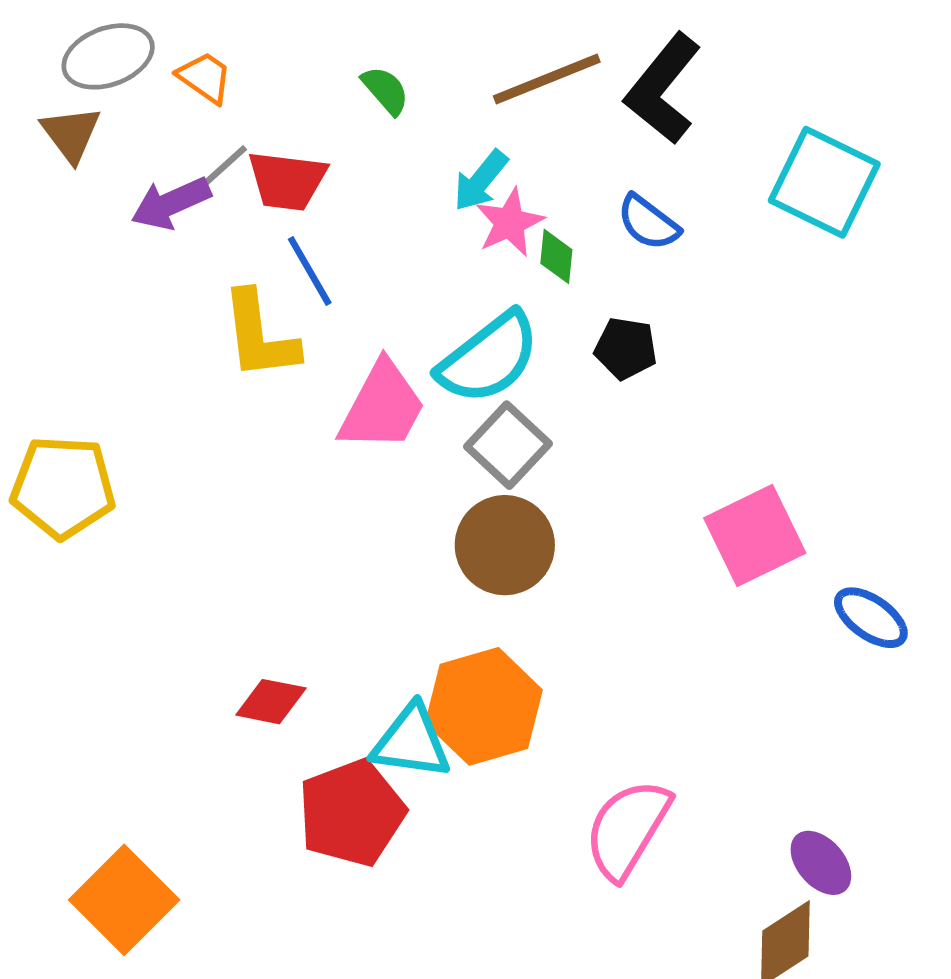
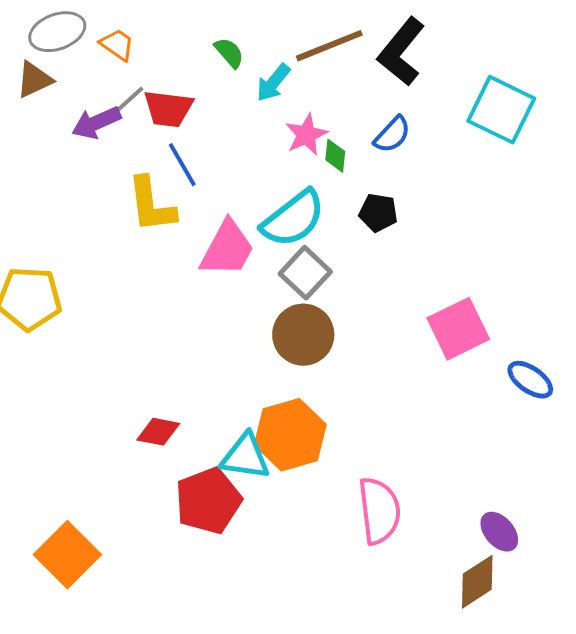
brown triangle: (71, 134) -> (34, 80), turned 42
cyan arrow: (481, 181) -> (273, 83), moved
blue semicircle: (648, 223) -> (392, 135), turned -84
pink semicircle: (627, 829) -> (379, 511), turned 142

